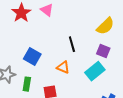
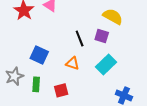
yellow semicircle: (105, 26) -> (113, 16), turned -102
purple square: (103, 51) -> (102, 36), moved

